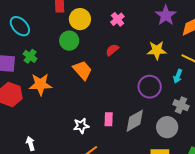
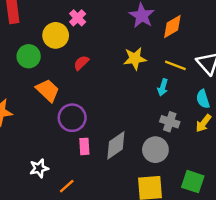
yellow circle: (80, 19) -> (56, 35), moved
pink cross: (117, 19) -> (78, 18), moved
purple circle: (150, 87) -> (72, 118), moved
white star: (81, 126) -> (39, 168), moved

